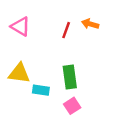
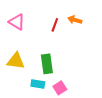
green rectangle: (70, 77) -> (47, 64), moved
cyan rectangle: (41, 90) -> (38, 84), moved

